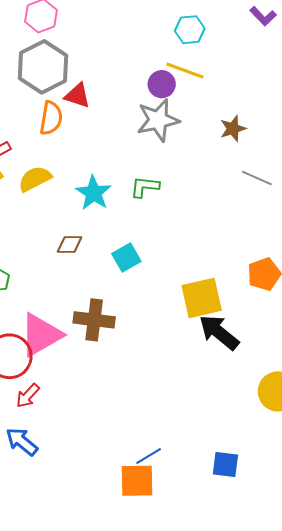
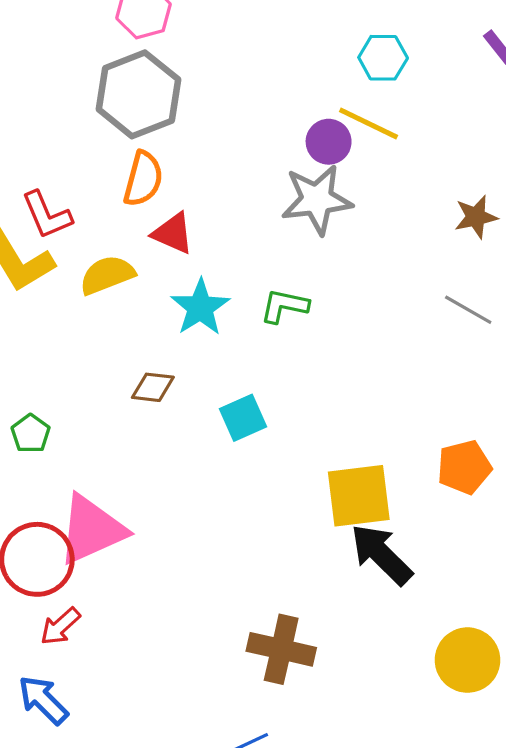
red triangle: (77, 96) -> (173, 233), moved
brown star: (233, 129) -> (476, 217), moved
brown cross: (94, 320) -> (281, 649), moved

